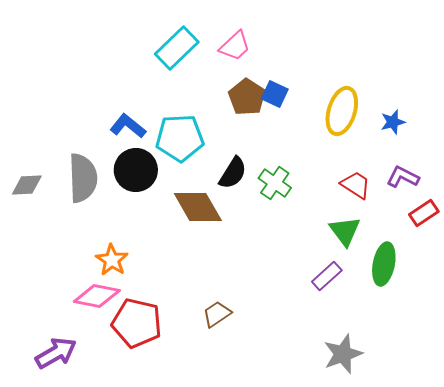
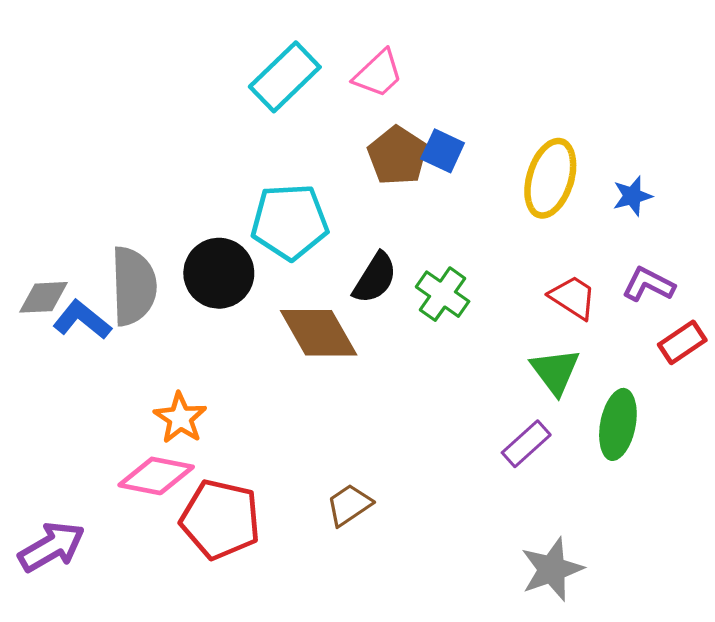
blue L-shape: (128, 126) -> (82, 320), moved
purple arrow: (56, 353) -> (51, 547), moved

